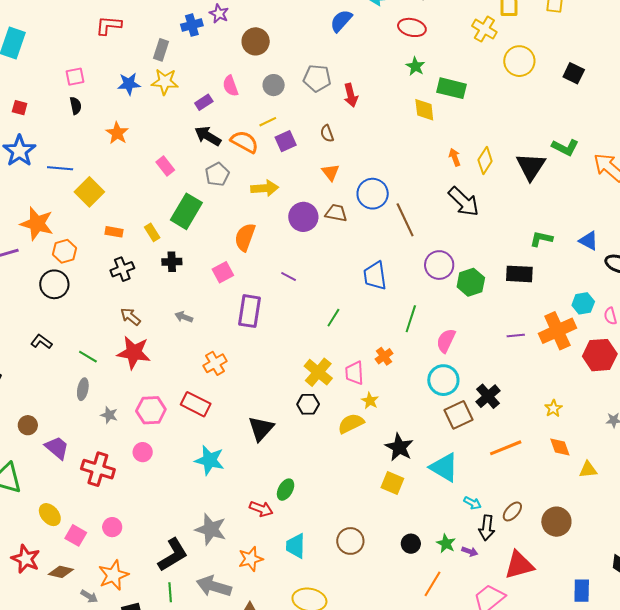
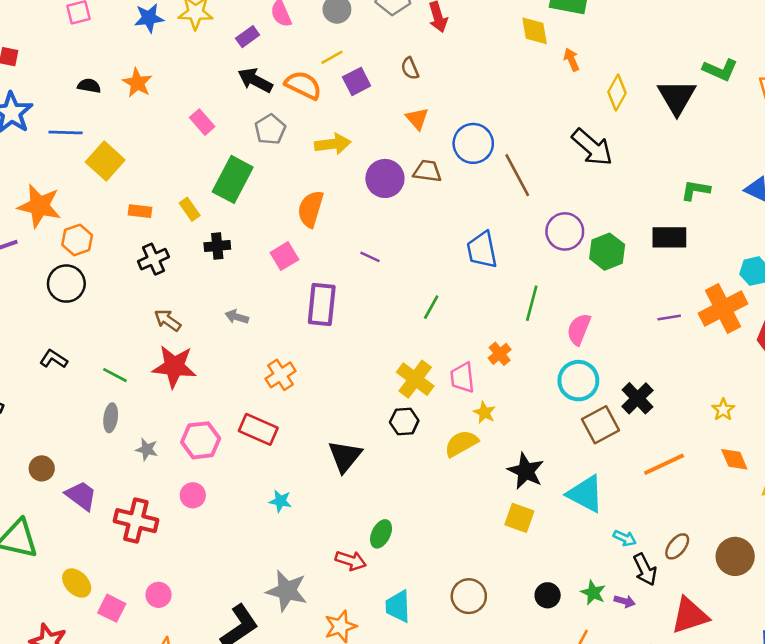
black semicircle: (76, 106) -> (89, 86), moved, turned -66
orange arrow: (455, 157) -> (572, 60), moved
cyan star: (210, 460) -> (280, 501), size x0.6
black arrow: (487, 528) -> (645, 569), turned -30

